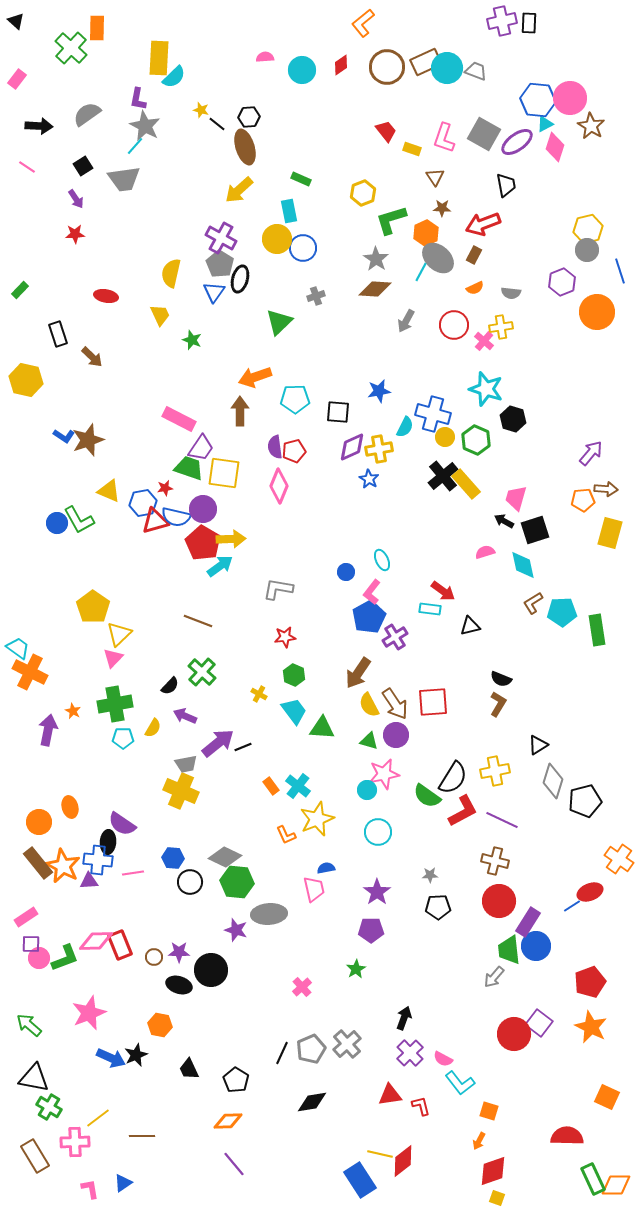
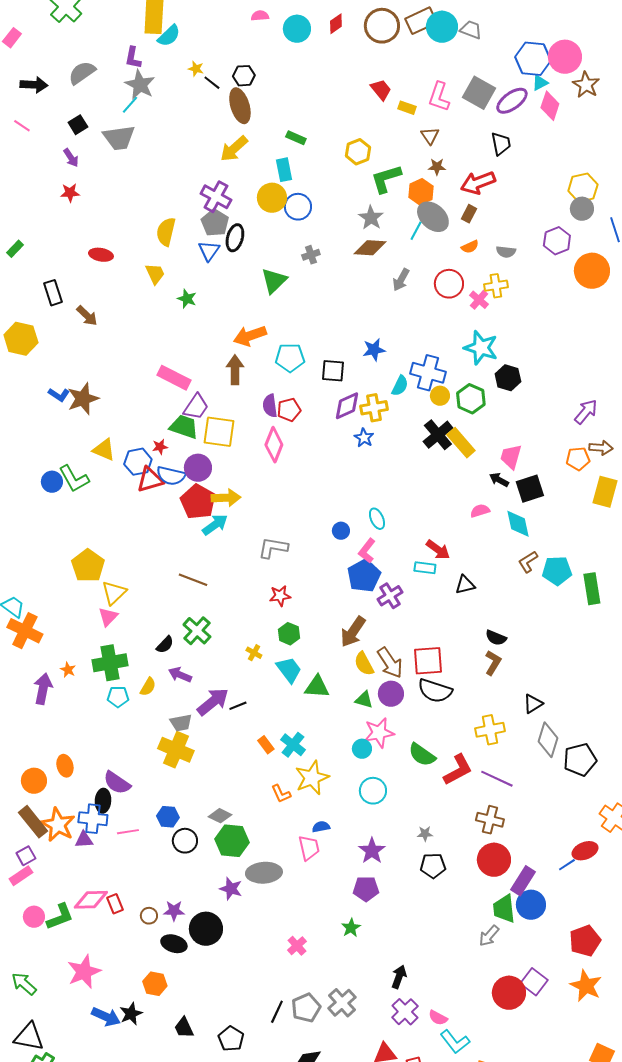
black semicircle: (453, 778) -> (435, 691), moved, turned 76
gray diamond: (225, 857) -> (220, 816), size x0.7
purple square: (31, 944) -> (26, 856), moved, turned -30
red rectangle: (120, 945) -> (115, 904), size x0.7

